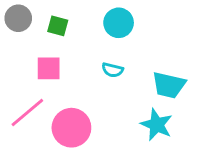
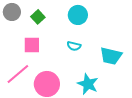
green square: (58, 26) -> (38, 17), turned 32
cyan star: (157, 125) -> (88, 84), moved

